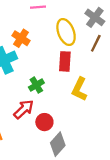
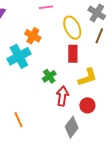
yellow L-shape: (79, 89) -> (88, 77), turned -130
red arrow: (24, 109) -> (62, 96), moved, turned -36
red circle: (44, 122) -> (87, 105), moved

